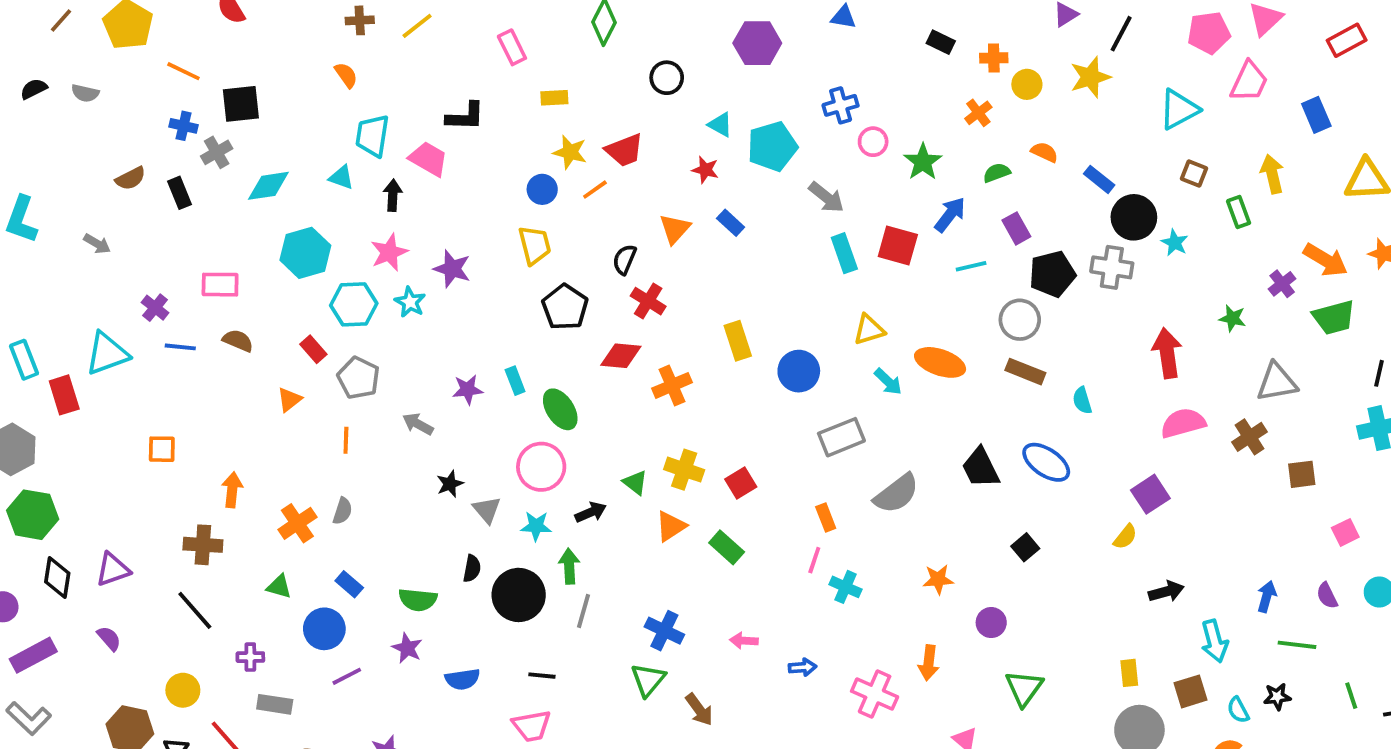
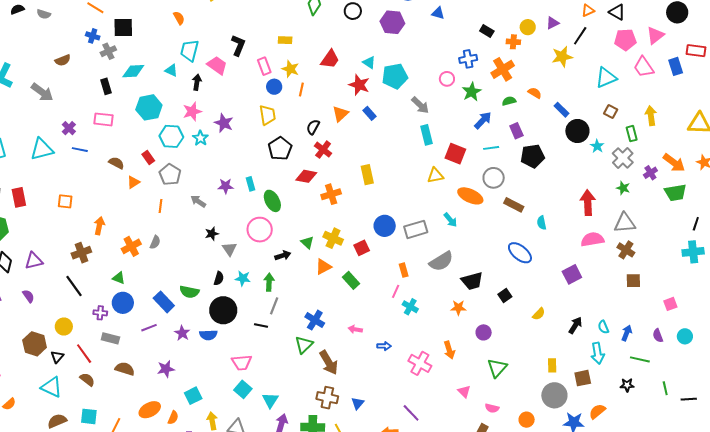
red rectangle: (1347, 40) -> (696, 51), turned 30
pink rectangle: (512, 47) -> (264, 66), moved
black circle: (667, 78) -> (353, 11), moved
pink trapezoid: (1249, 82) -> (644, 67), turned 115
yellow circle: (1027, 84) -> (528, 27), moved
blue cross: (841, 105) -> (468, 59), moved
orange cross: (978, 113) -> (503, 69), size x1.6
blue rectangle: (1316, 115) -> (676, 66), moved
black L-shape: (465, 116) -> (238, 45), turned -75
red trapezoid: (624, 150) -> (330, 59), moved, turned -40
red star: (705, 170) -> (359, 85), size x1.5
orange line: (595, 190) -> (301, 89), turned -48
black rectangle: (180, 193) -> (106, 86), moved
gray arrow: (97, 244) -> (42, 92), size x1.6
red square: (898, 245) -> (455, 154), moved
gray cross: (1112, 267) -> (623, 158), moved, turned 30
gray circle: (1020, 320) -> (494, 178), moved
brown semicircle: (238, 341) -> (116, 163), moved
blue circle: (799, 371) -> (385, 226), moved
cyan arrow: (888, 382) -> (450, 220), moved
gray triangle: (1277, 382) -> (625, 223), moved
red rectangle: (64, 395) -> (19, 197), moved
brown cross: (1250, 437) -> (626, 250), turned -30
black trapezoid: (981, 468) -> (472, 281), moved, turned -85
brown square: (1302, 474) -> (633, 281), moved
cyan star: (536, 526) -> (243, 278), moved
yellow semicircle: (1125, 537) -> (539, 314), moved
brown cross: (203, 545) -> (81, 253), turned -30
blue rectangle: (349, 584) -> (164, 302), moved, size x1.5
black arrow: (1166, 591) -> (575, 325), turned -48
black circle: (519, 595) -> (223, 310), moved
blue circle: (324, 629) -> (123, 303), moved
purple star: (407, 648) -> (182, 333), moved
orange arrow: (929, 663) -> (449, 350), turned -30
black line: (542, 676) -> (261, 326), moved
brown arrow: (699, 710) -> (329, 363), size x1.4
cyan semicircle: (1238, 710) -> (603, 327), moved

